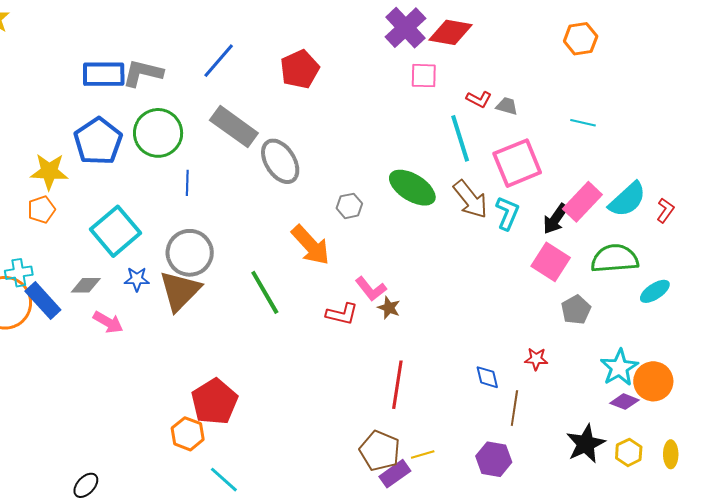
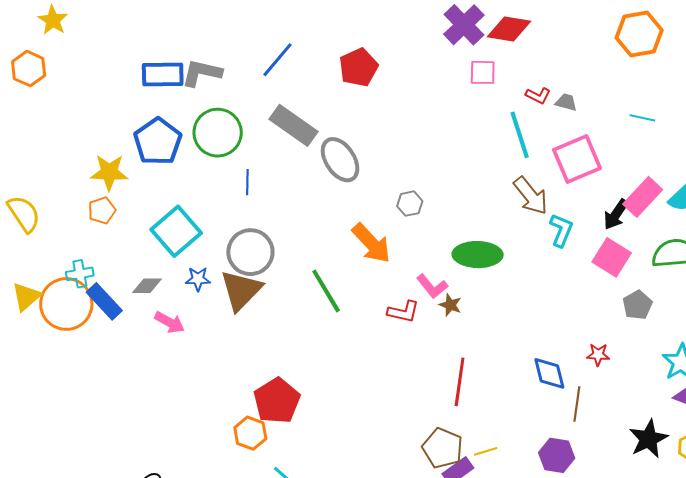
orange hexagon: (581, 39) -> (639, 34), size x1.4
green ellipse: (412, 188) -> (478, 255), moved, turned -30
cyan L-shape: (507, 213) -> (561, 230), moved
blue diamond: (487, 377) -> (549, 373), size x1.4

